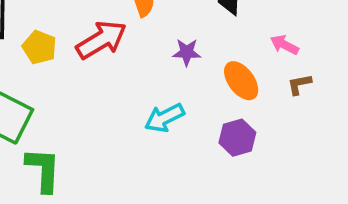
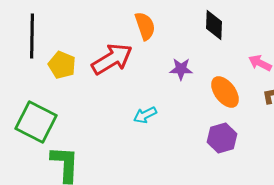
cyan arrow: (164, 118) -> (145, 115), moved, size x0.7

